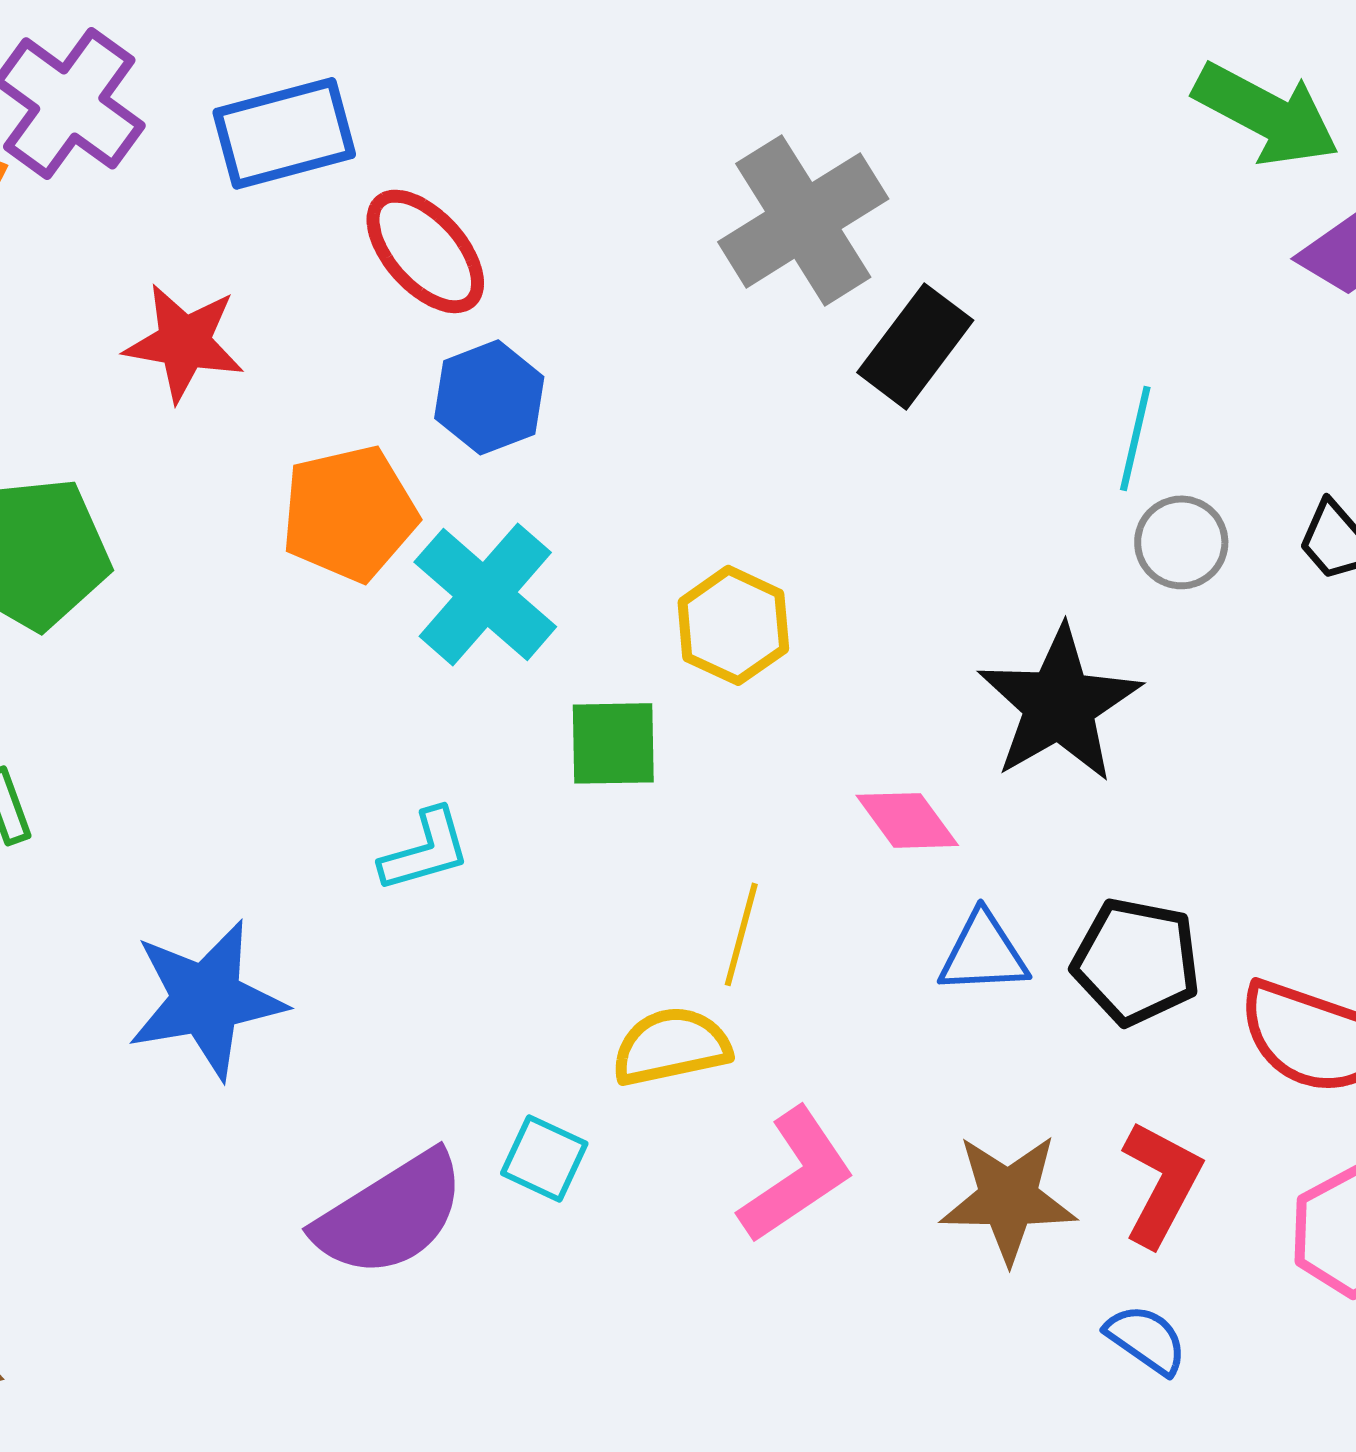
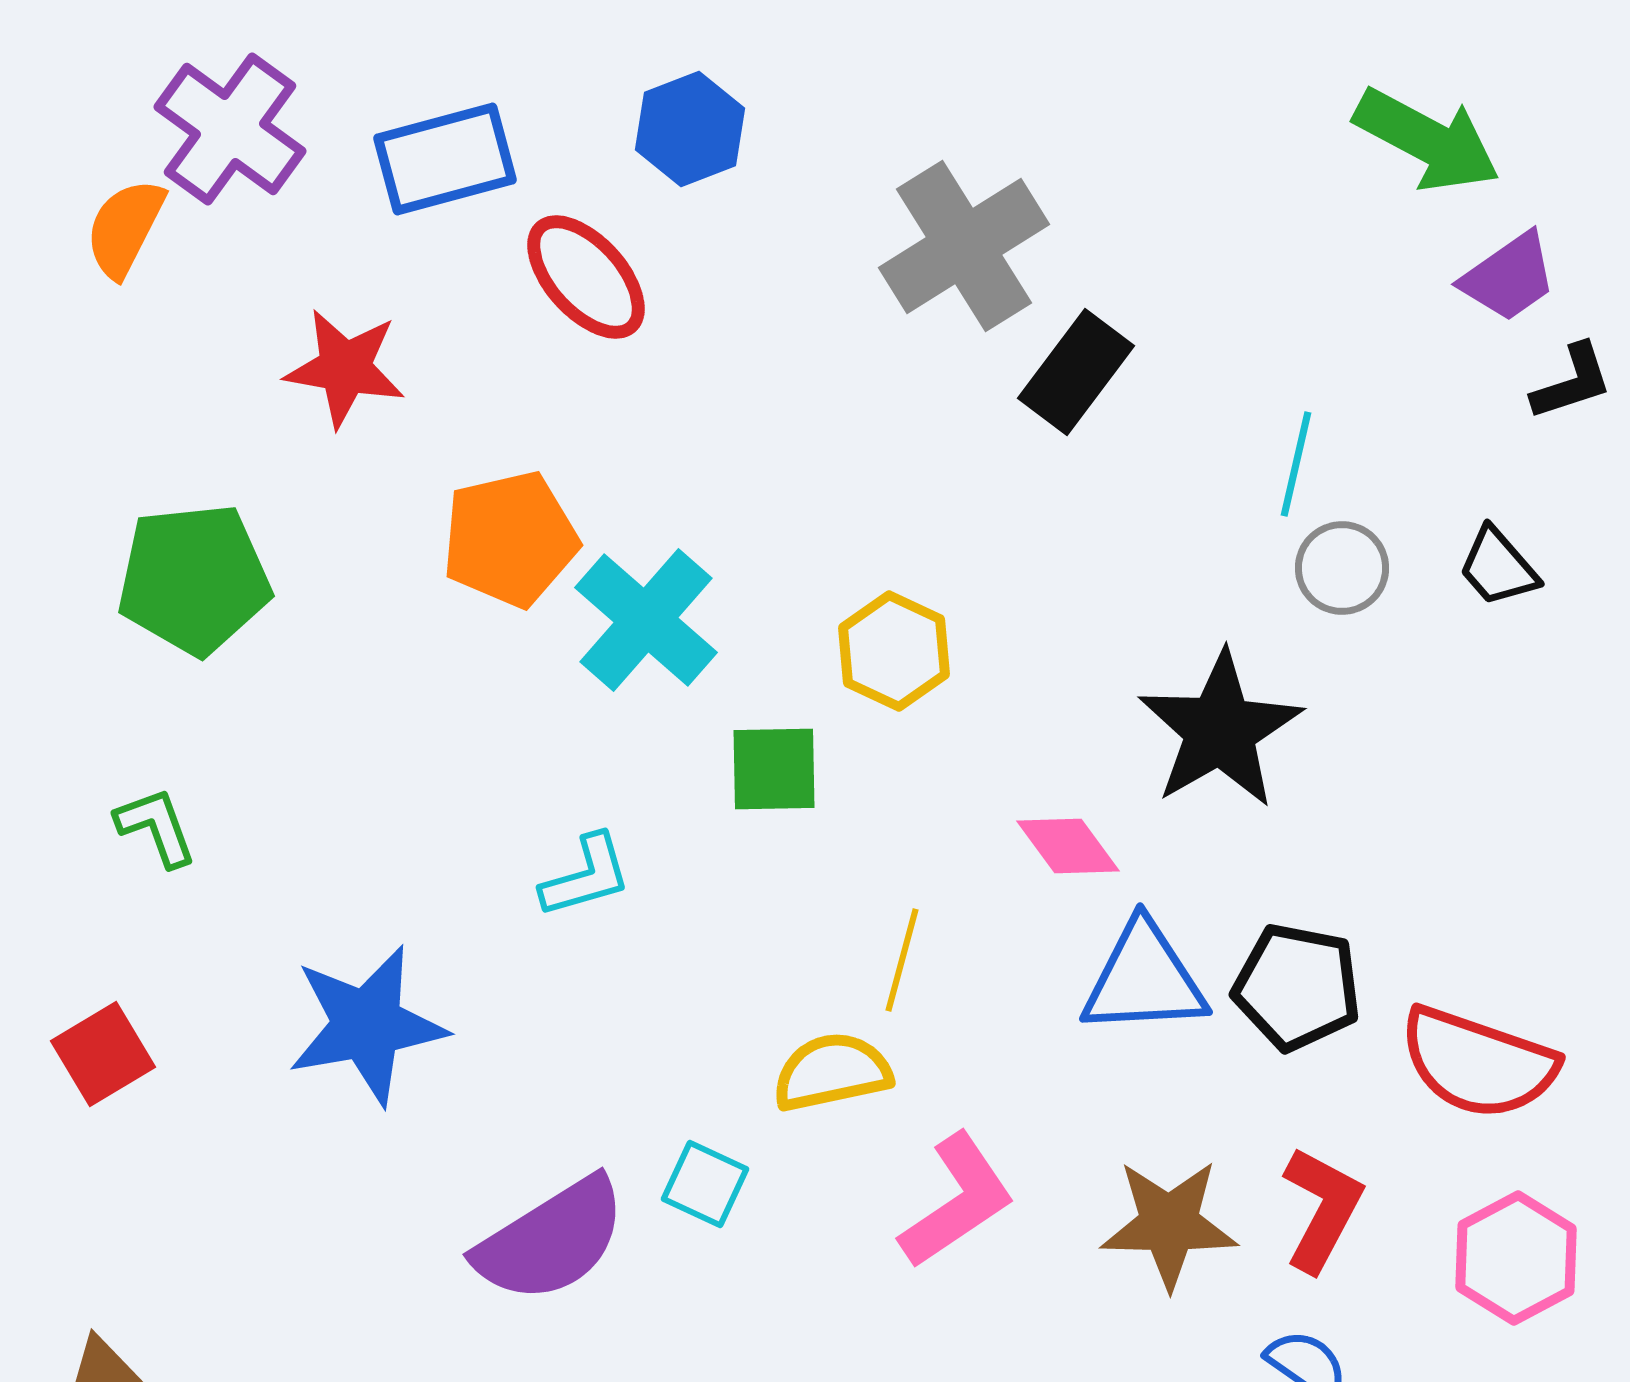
blue hexagon: (489, 397) -> (690, 129), moved
blue triangle: (983, 953) -> (1144, 979), size x1.4

